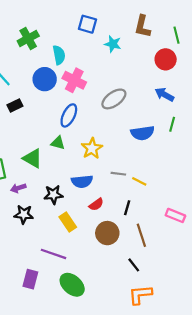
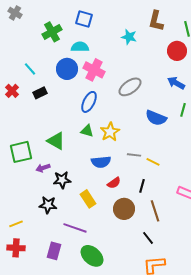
blue square: (88, 24) -> (84, 19), moved
cyan semicircle: (59, 55) -> (80, 47), turned -78
blue semicircle: (142, 133) -> (156, 118), turned 30
green triangle: (58, 143) -> (87, 131), moved
black star: (53, 195) -> (62, 180), moved
black star: (24, 214) -> (48, 205), moved

